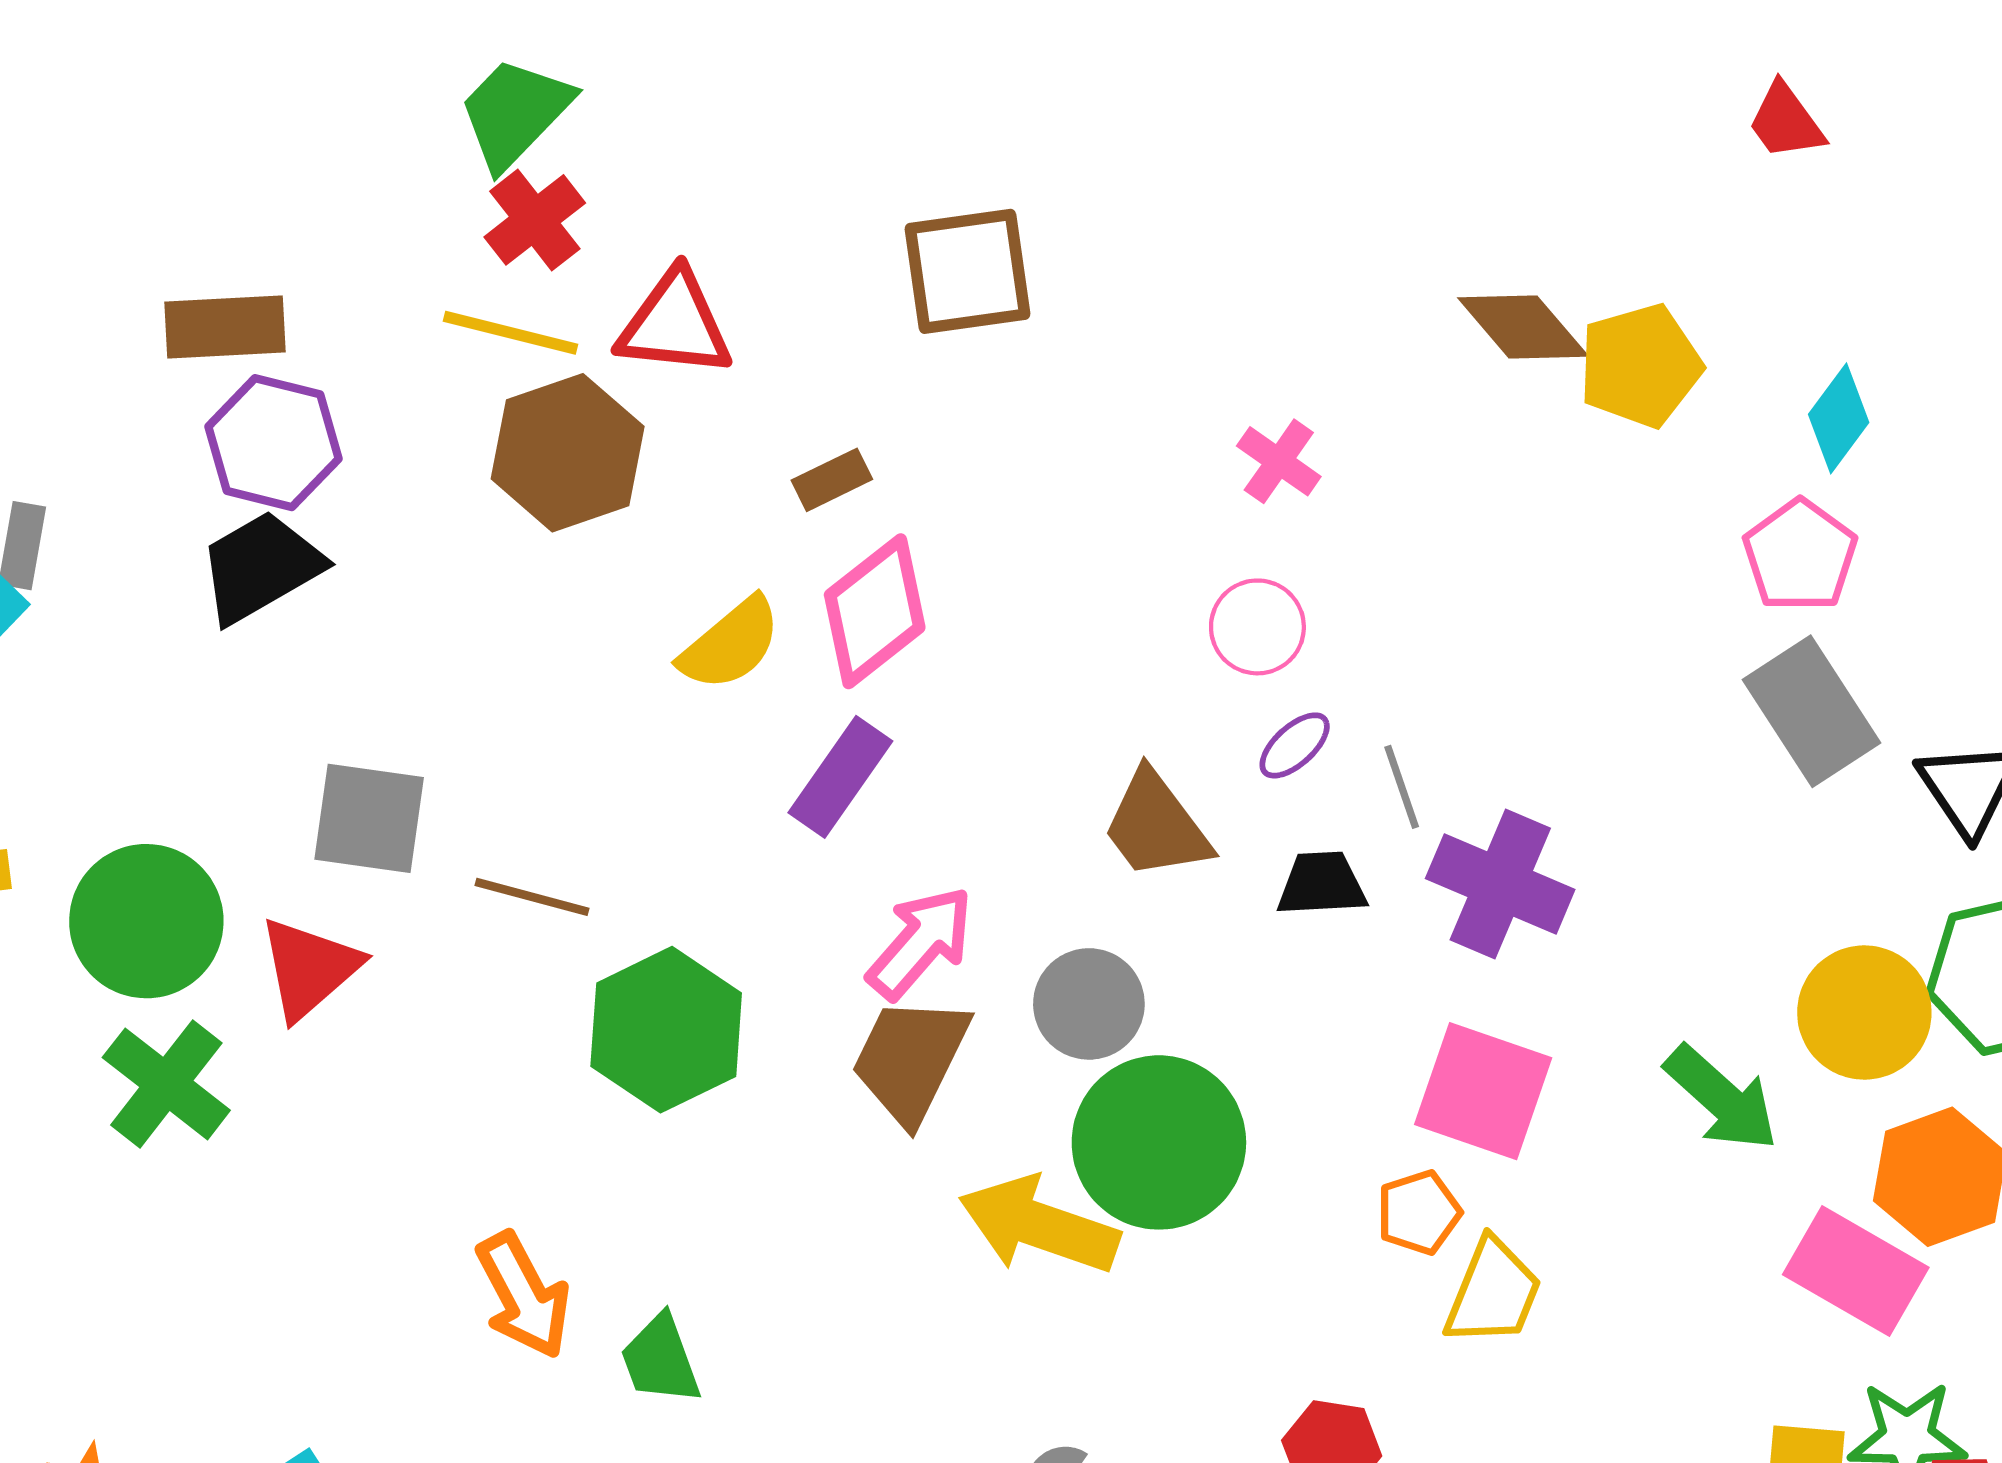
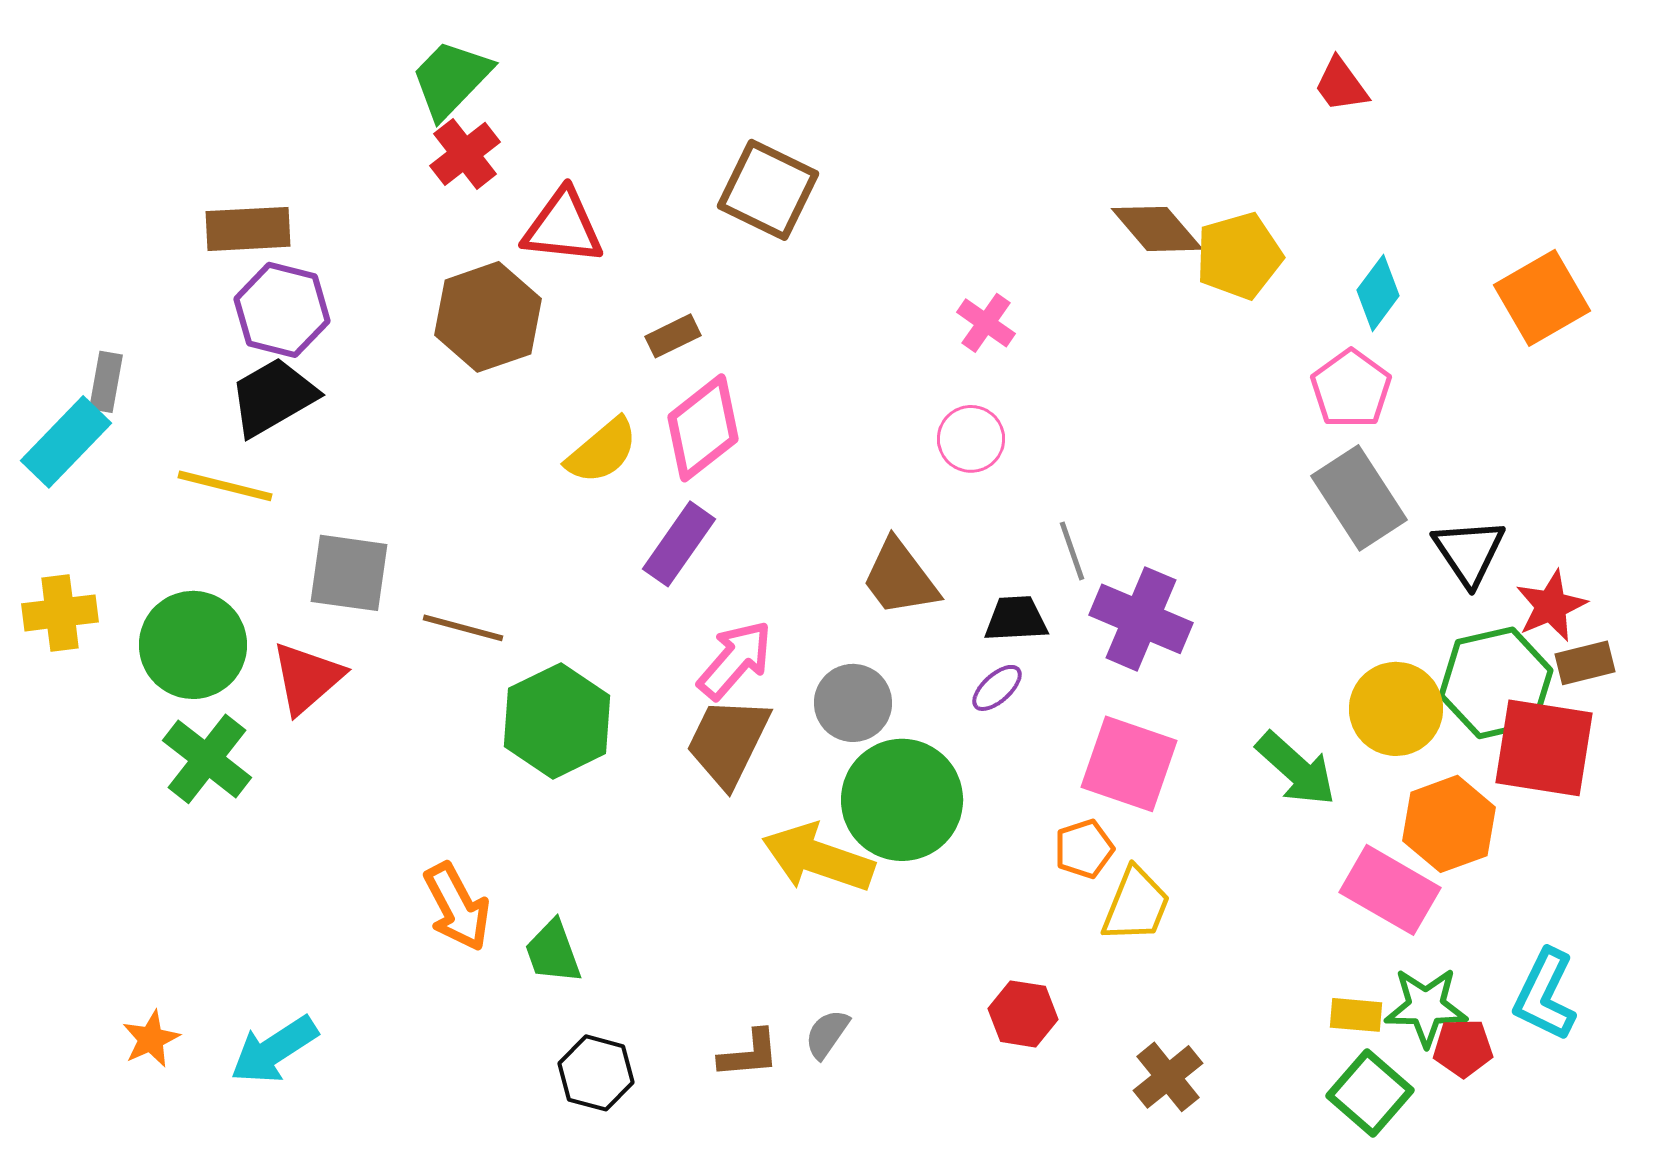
brown square: (968, 271) -> (768, 190), turned 34
yellow line: (511, 333) -> (225, 486), moved
purple ellipse: (1295, 745) -> (997, 688), moved

